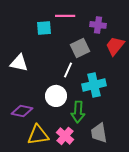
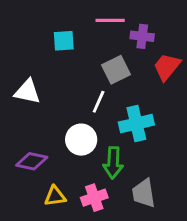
pink line: (65, 16) -> (110, 20), moved
yellow triangle: (38, 135) -> (55, 196), size x0.7
pink cross: (65, 136) -> (94, 198), turned 30

